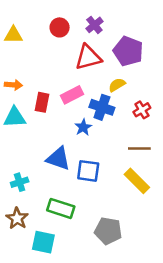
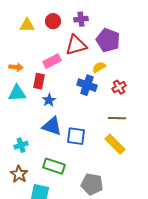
purple cross: (94, 25) -> (81, 19), turned 32
yellow triangle: (13, 35) -> (27, 25), moved
pink rectangle: (72, 95) -> (52, 61), moved
blue star: (83, 127) -> (49, 100), moved

